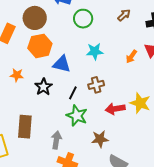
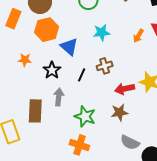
blue triangle: (62, 64) -> (69, 47), turned 30
green star: (77, 116) -> (85, 116), moved
brown star: (100, 139) -> (119, 112), moved
gray arrow: (56, 140) -> (59, 97), moved

